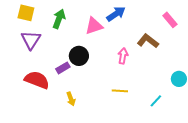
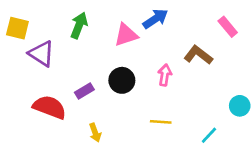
yellow square: (26, 13) -> (17, 28), moved
purple triangle: (31, 40) -> (42, 54), turned -30
black circle: (79, 56) -> (122, 80), moved

